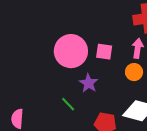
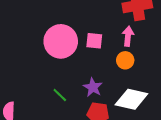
purple star: (89, 83) -> (93, 87), moved

